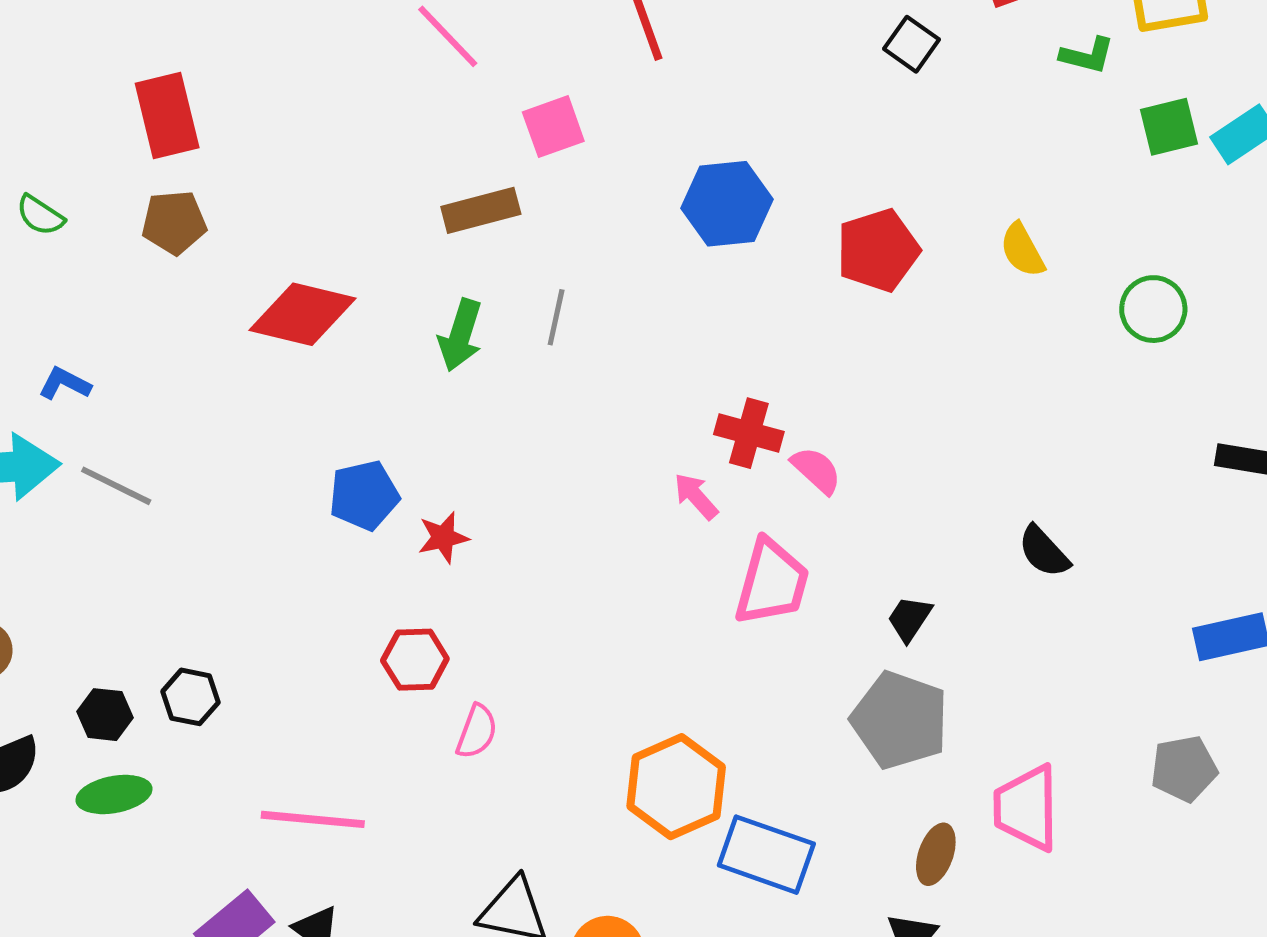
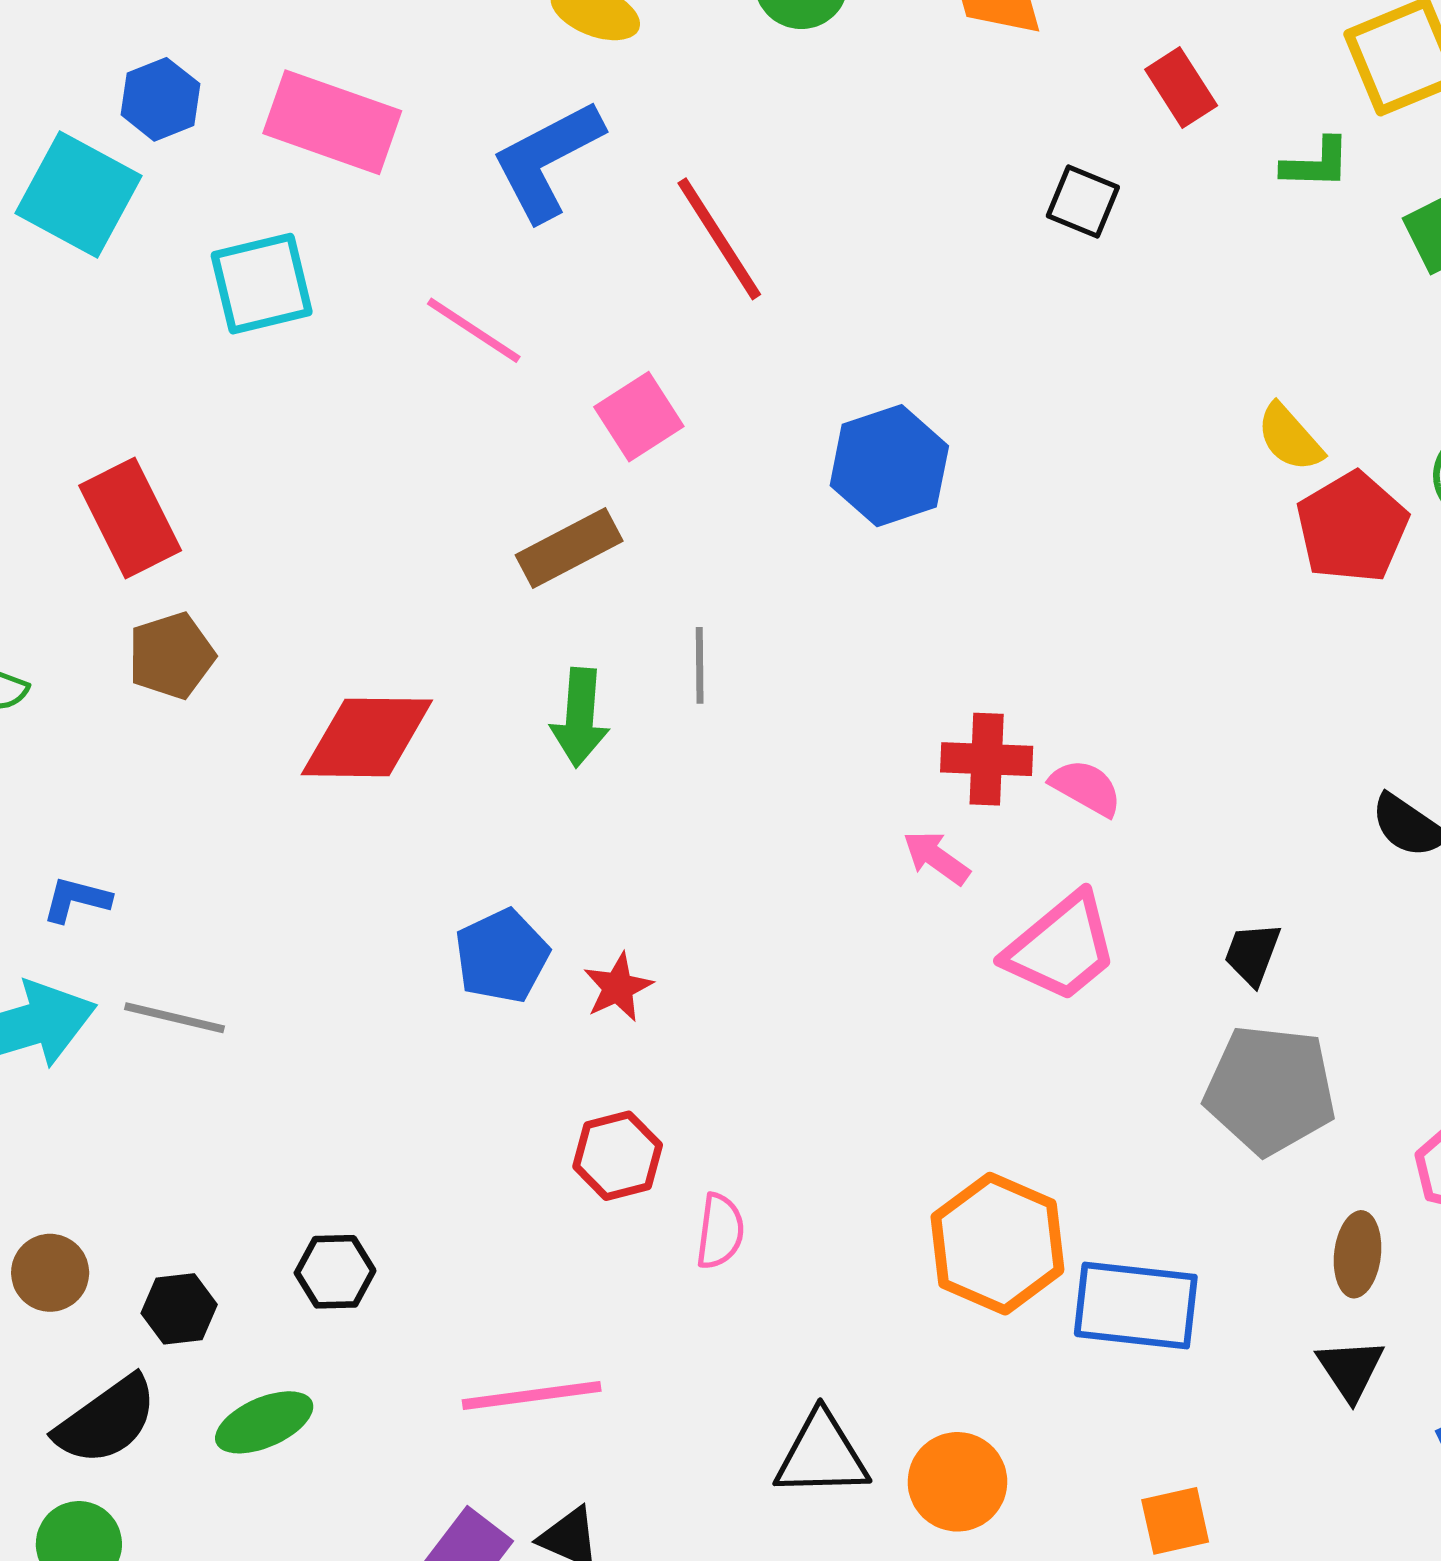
red pentagon: (878, 250) -> (1352, 527), moved
pink trapezoid: (772, 582) -> (1061, 947), turned 48
black hexagon: (105, 715) -> (179, 1309), moved

